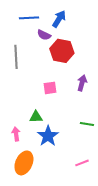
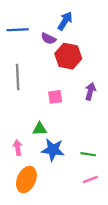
blue line: (29, 18) -> (18, 30), moved
gray line: (16, 57) -> (18, 77), moved
green line: (87, 124) -> (88, 154), moved
blue star: (48, 136) -> (53, 150), turned -30

